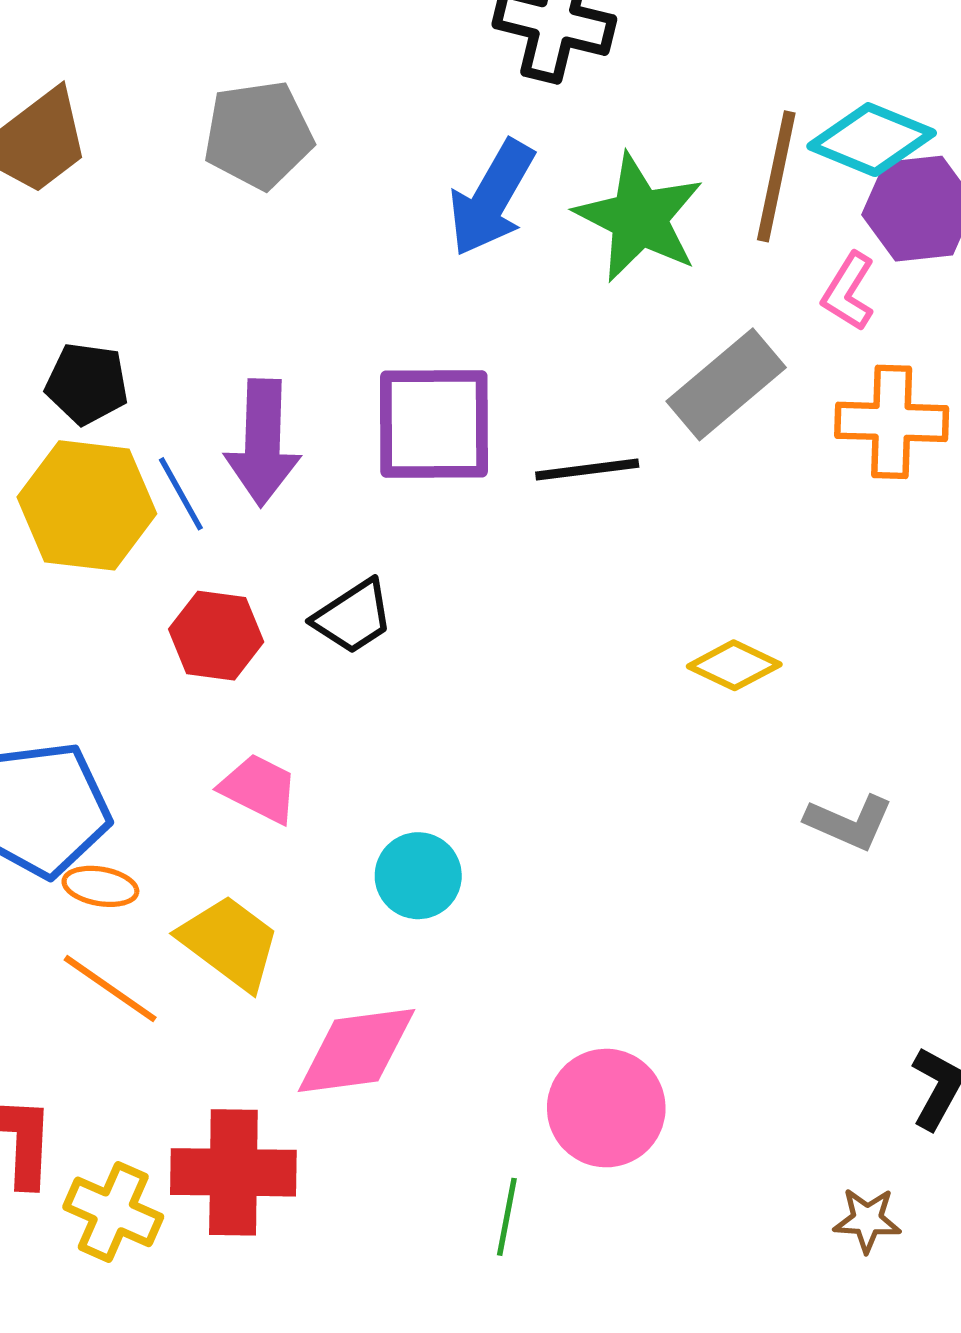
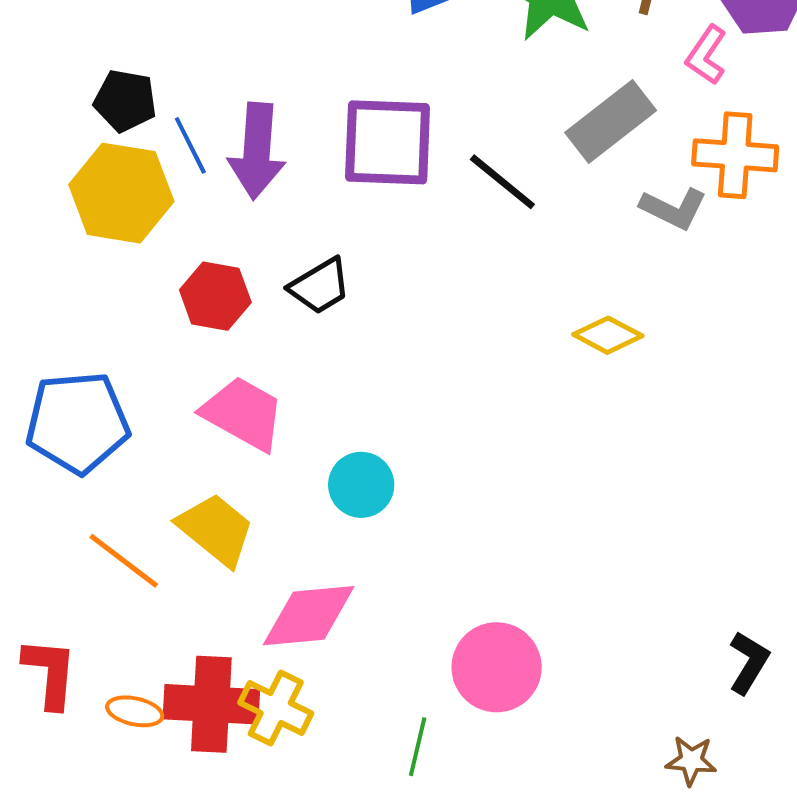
black line: (587, 470) -> (502, 182), turned 44
blue line: (181, 494) -> (190, 145), moved
pink trapezoid: (259, 788) -> (243, 414), size x1.4
gray L-shape: (849, 822) -> (674, 209), moved
orange ellipse: (100, 886) -> (135, 711), moved
yellow cross: (113, 1212) -> (276, 708), moved

